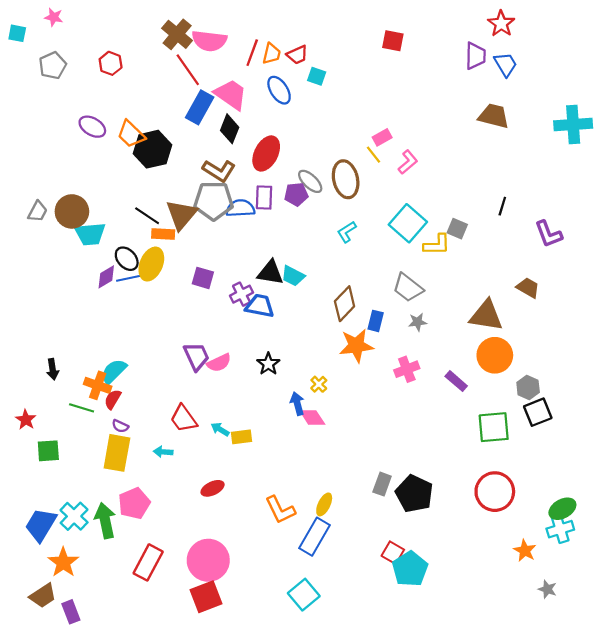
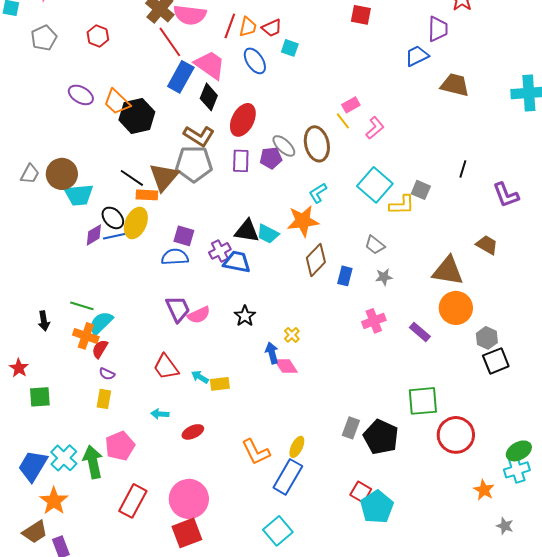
blue trapezoid: (506, 64) -> (417, 56), moved, turned -85
blue semicircle: (240, 208) -> (175, 257), moved
gray trapezoid: (408, 288) -> (375, 245), size x0.7
orange star: (356, 346) -> (303, 221), moved
green line: (82, 408) -> (82, 306), moved
green square: (494, 427) -> (423, 401), moved
cyan arrow: (163, 452) -> (160, 414), moved
yellow rectangle: (117, 453) -> (104, 399), size x0.6

